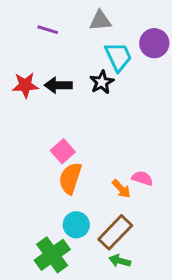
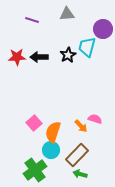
cyan trapezoid: (118, 57) -> (87, 47), moved, turned -140
pink square: (63, 151) -> (34, 123), moved
orange semicircle: (70, 178) -> (53, 132), moved

